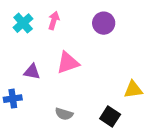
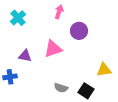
pink arrow: (54, 20) -> (59, 12), moved
purple circle: (104, 23) -> (79, 31), moved
gray semicircle: (64, 114) -> (61, 88), moved

